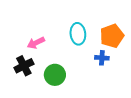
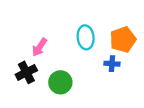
pink arrow: (36, 43) -> (40, 47), turned -30

